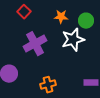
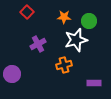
purple cross: (35, 44) -> (38, 44), size x0.7
orange cross: (48, 85) -> (64, 65), moved

